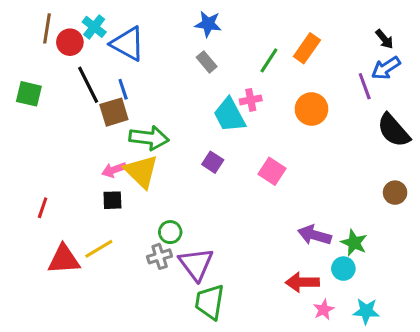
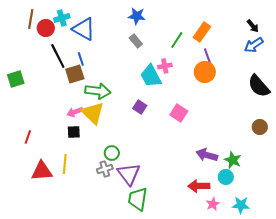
cyan cross: (94, 27) -> (62, 18), turned 35
purple line: (365, 86) -> (208, 57), moved
green square: (29, 94) -> (16, 79), moved, turned -30
yellow line: (99, 249) -> (65, 164), turned -54

